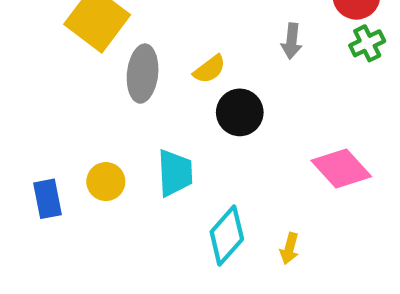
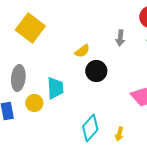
gray ellipse: (143, 74) -> (18, 78), moved
cyan trapezoid: (175, 173) -> (55, 88), moved

